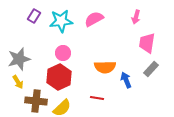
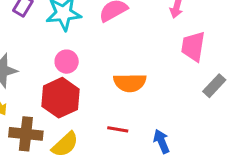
gray rectangle: (151, 69) -> (214, 86), moved
blue arrow: (126, 80) -> (161, 141), moved

